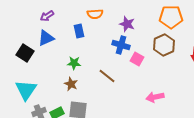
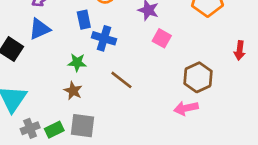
blue cross: (121, 45) -> (104, 38), moved
brown hexagon: (164, 45) -> (198, 77), moved
pink square: (137, 59) -> (162, 38), moved

